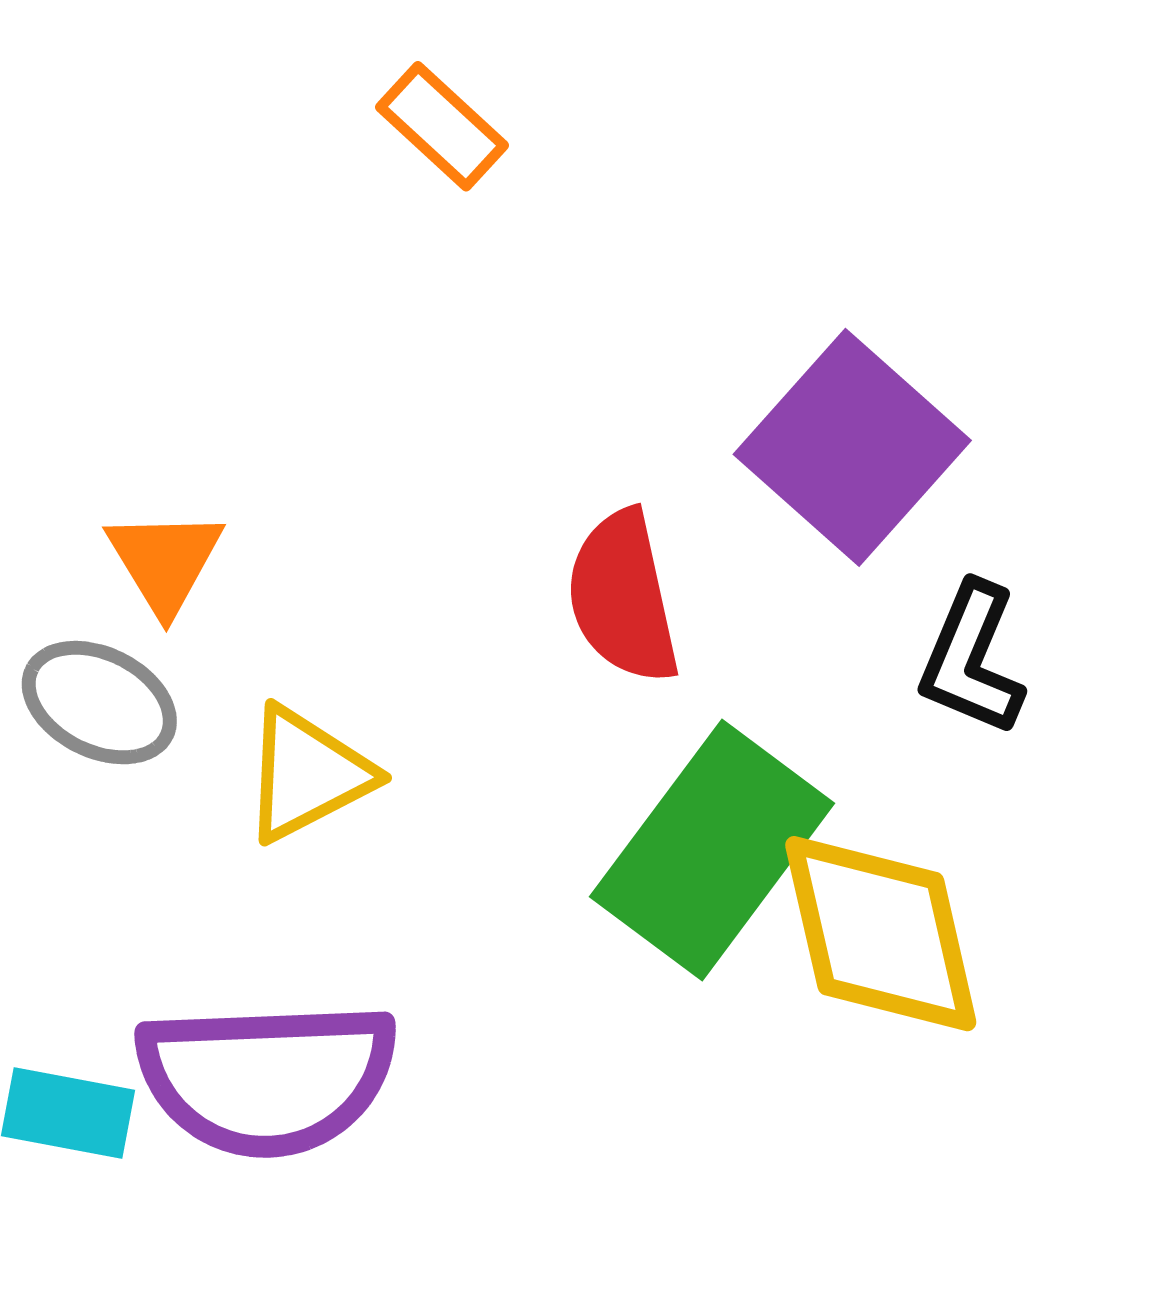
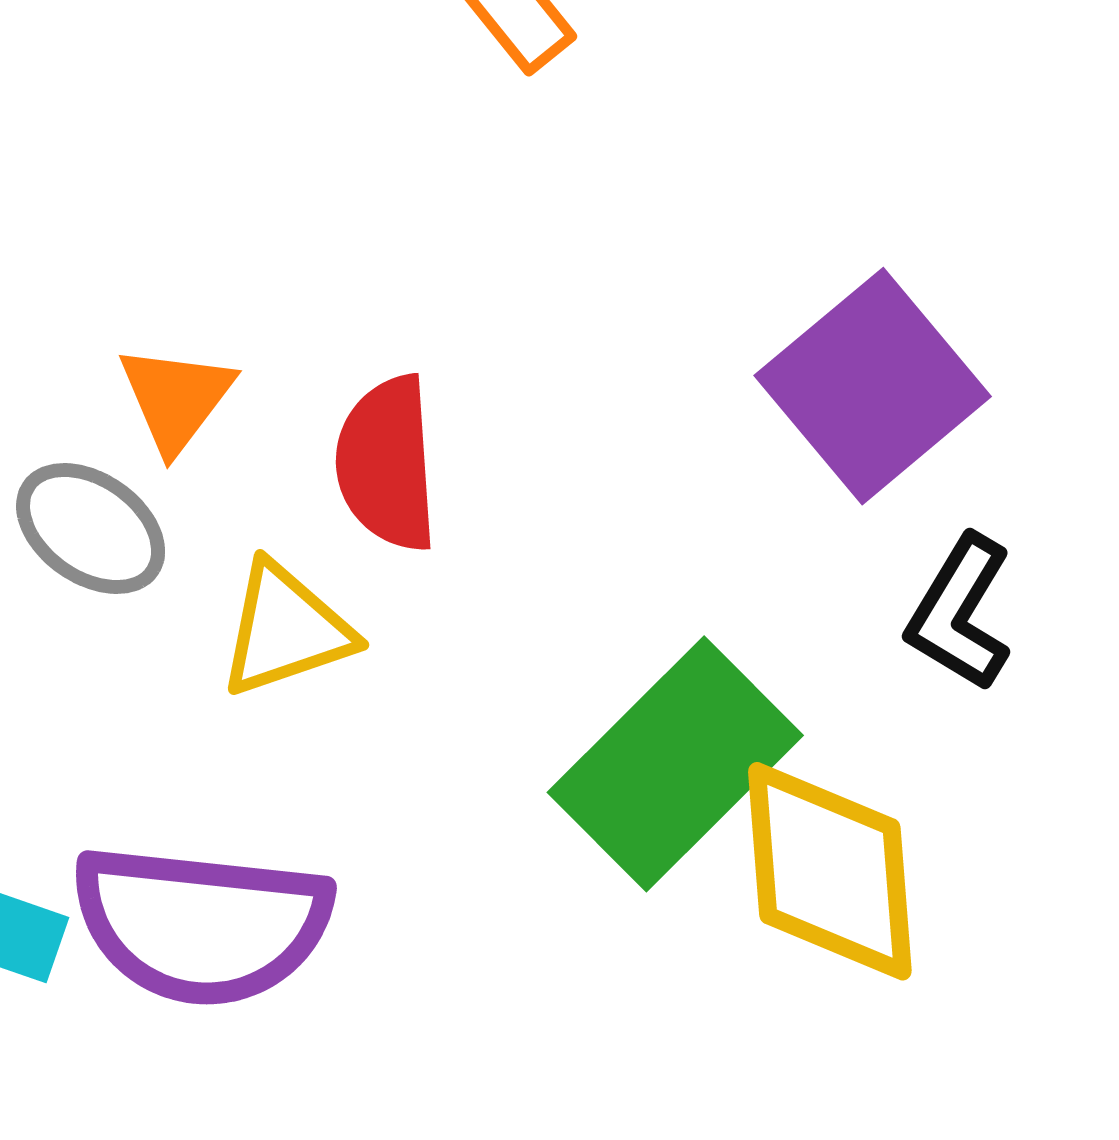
red semicircle: (623, 597) -> (387, 464), moved

